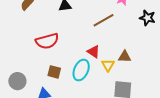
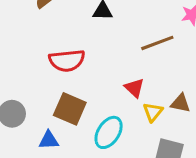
cyan ellipse: (81, 70) -> (109, 132), moved
brown square: (54, 72) -> (70, 109), size x1.5

